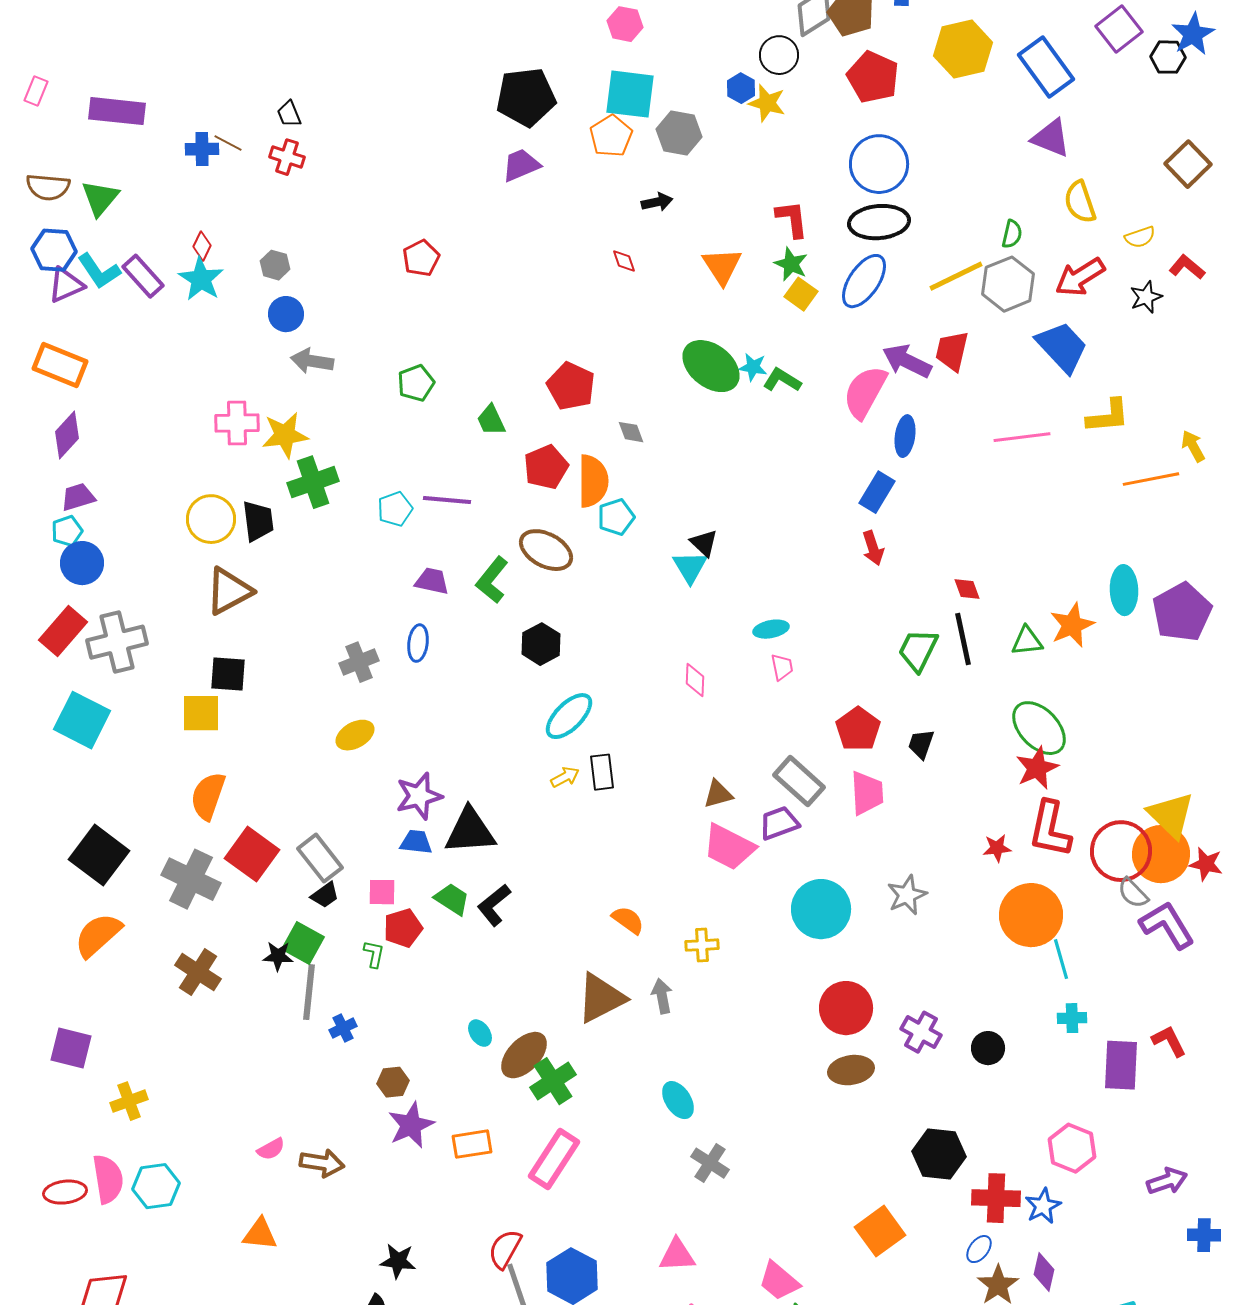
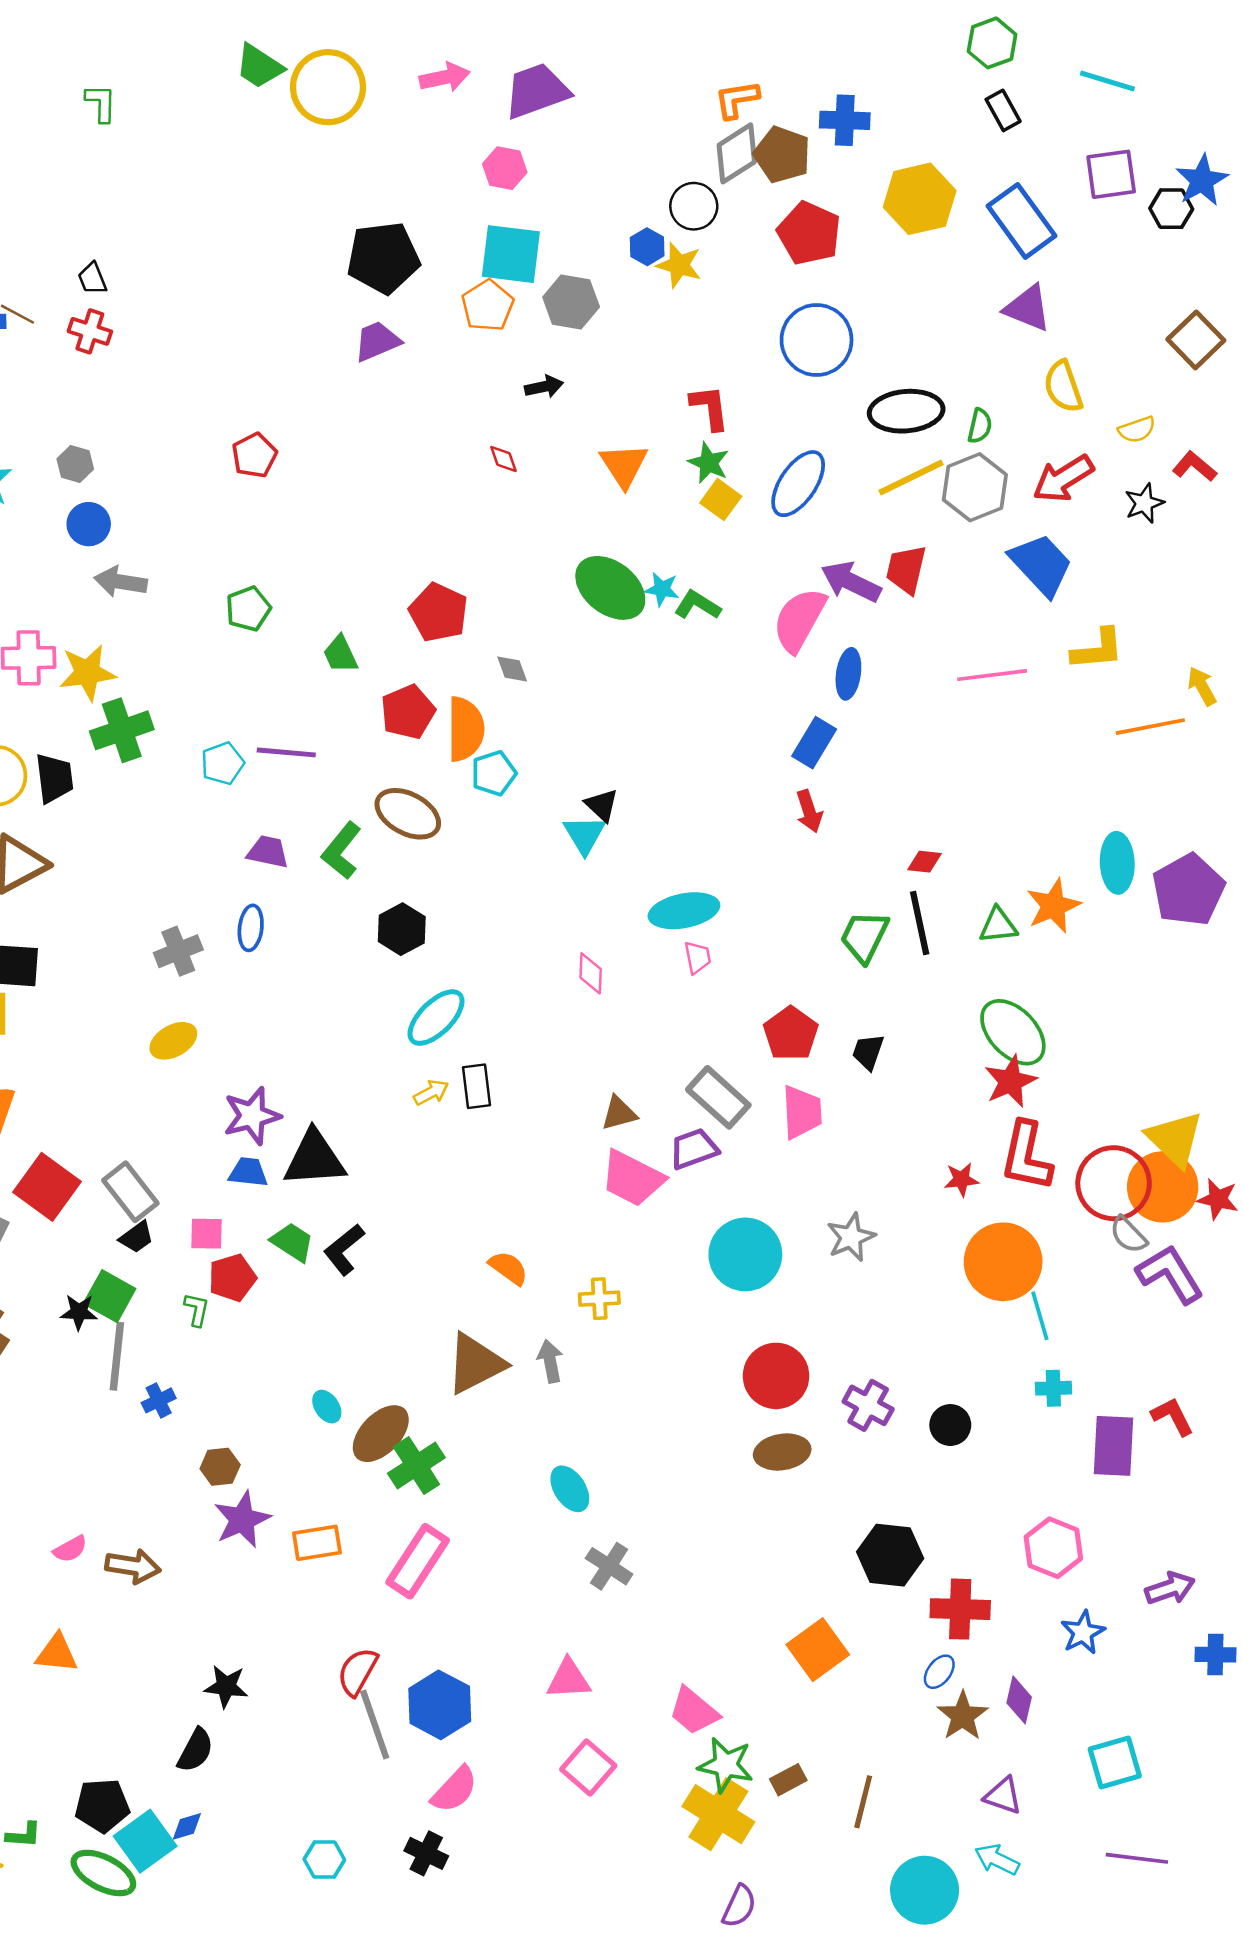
purple square: (1119, 29) -> (1111, 174), turned 30
black ellipse: (879, 222) -> (906, 411), moved
red diamond: (967, 589) -> (925, 862), turned -64
cyan ellipse: (771, 629) -> (684, 911), size x1.6
blue star: (1043, 1206) -> (1083, 1632), moved

